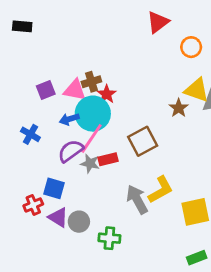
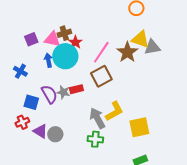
brown star: (179, 108) -> (127, 52), size x1.5
blue arrow: (69, 119) -> (48, 60), turned 96
pink line: (91, 138) -> (101, 52), moved
purple semicircle: (71, 151) -> (49, 94), moved, turned 96
blue square: (54, 188) -> (31, 102), moved
green cross: (109, 238) -> (95, 139), moved

